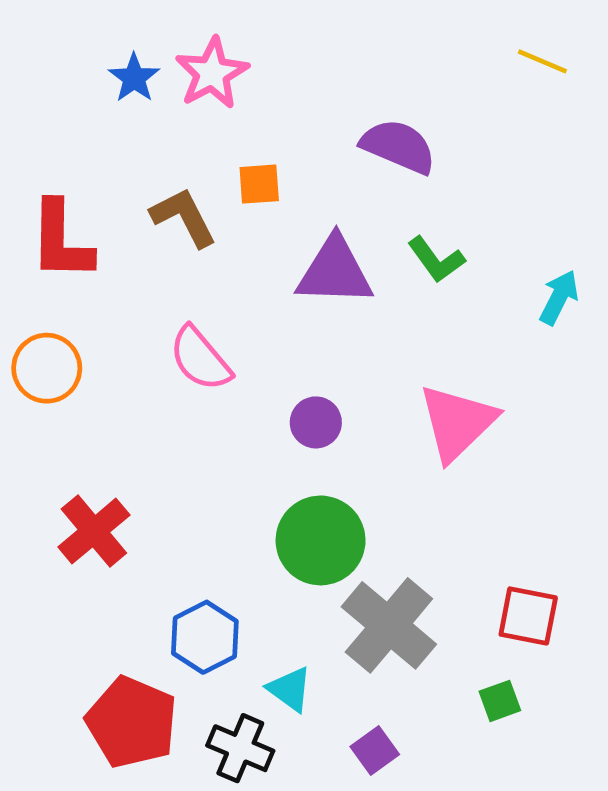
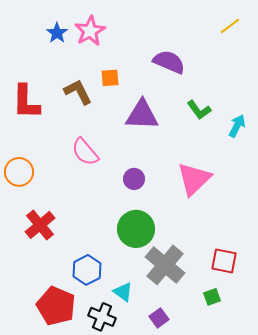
yellow line: (542, 61) -> (230, 26), turned -60
green L-shape: (436, 260) -> (199, 110), moved
orange circle: (47, 368) -> (19, 172), moved

